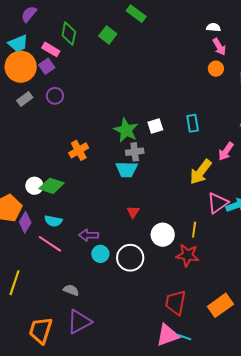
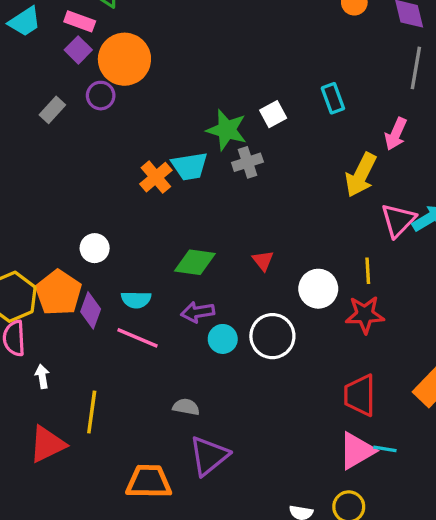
orange circle: (21, 67) -> (124, 59), moved
cyan trapezoid: (127, 169) -> (190, 166), moved
green diamond: (51, 186) -> (195, 262), moved
orange trapezoid: (41, 330) -> (149, 482), turned 84

